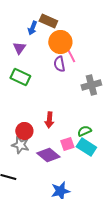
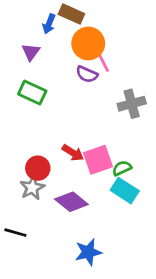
purple semicircle: (59, 64) -> (87, 74), turned -56
red arrow: (49, 120) -> (73, 153), turned -63
pink square: (67, 144) -> (98, 160), moved, size x1.5
gray star: (20, 145) -> (32, 188), turned 30

